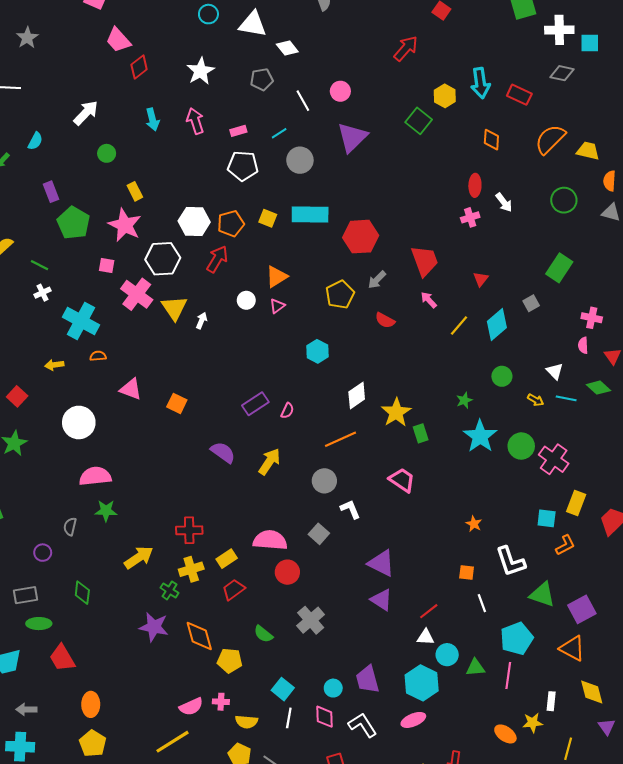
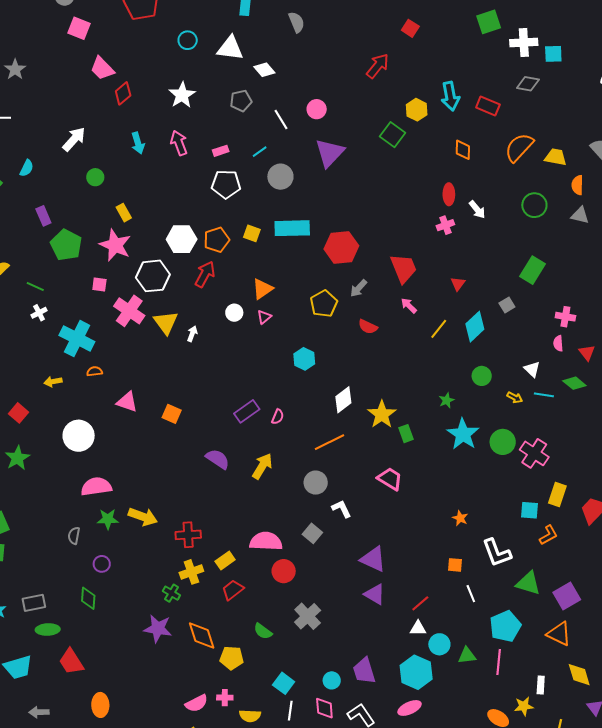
purple circle: (43, 553) -> (102, 564), moved
yellow arrow: (139, 557) -> (143, 517), moved, turned 56

